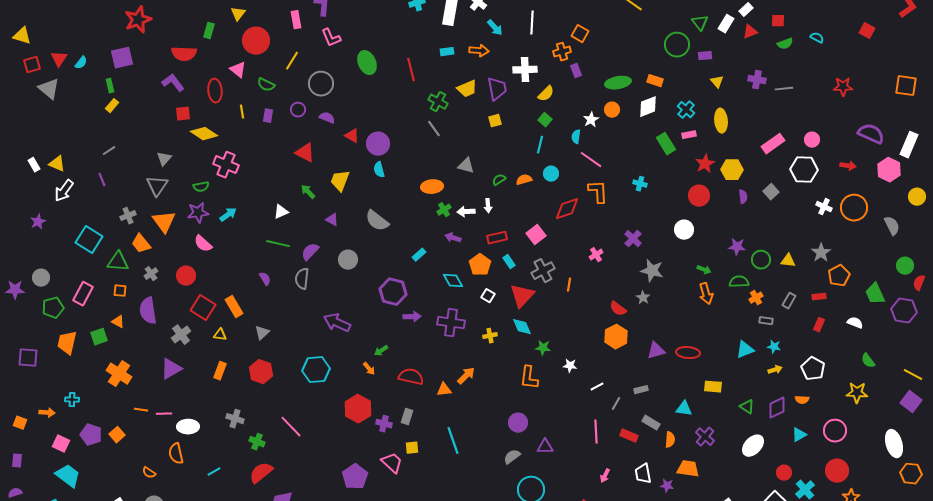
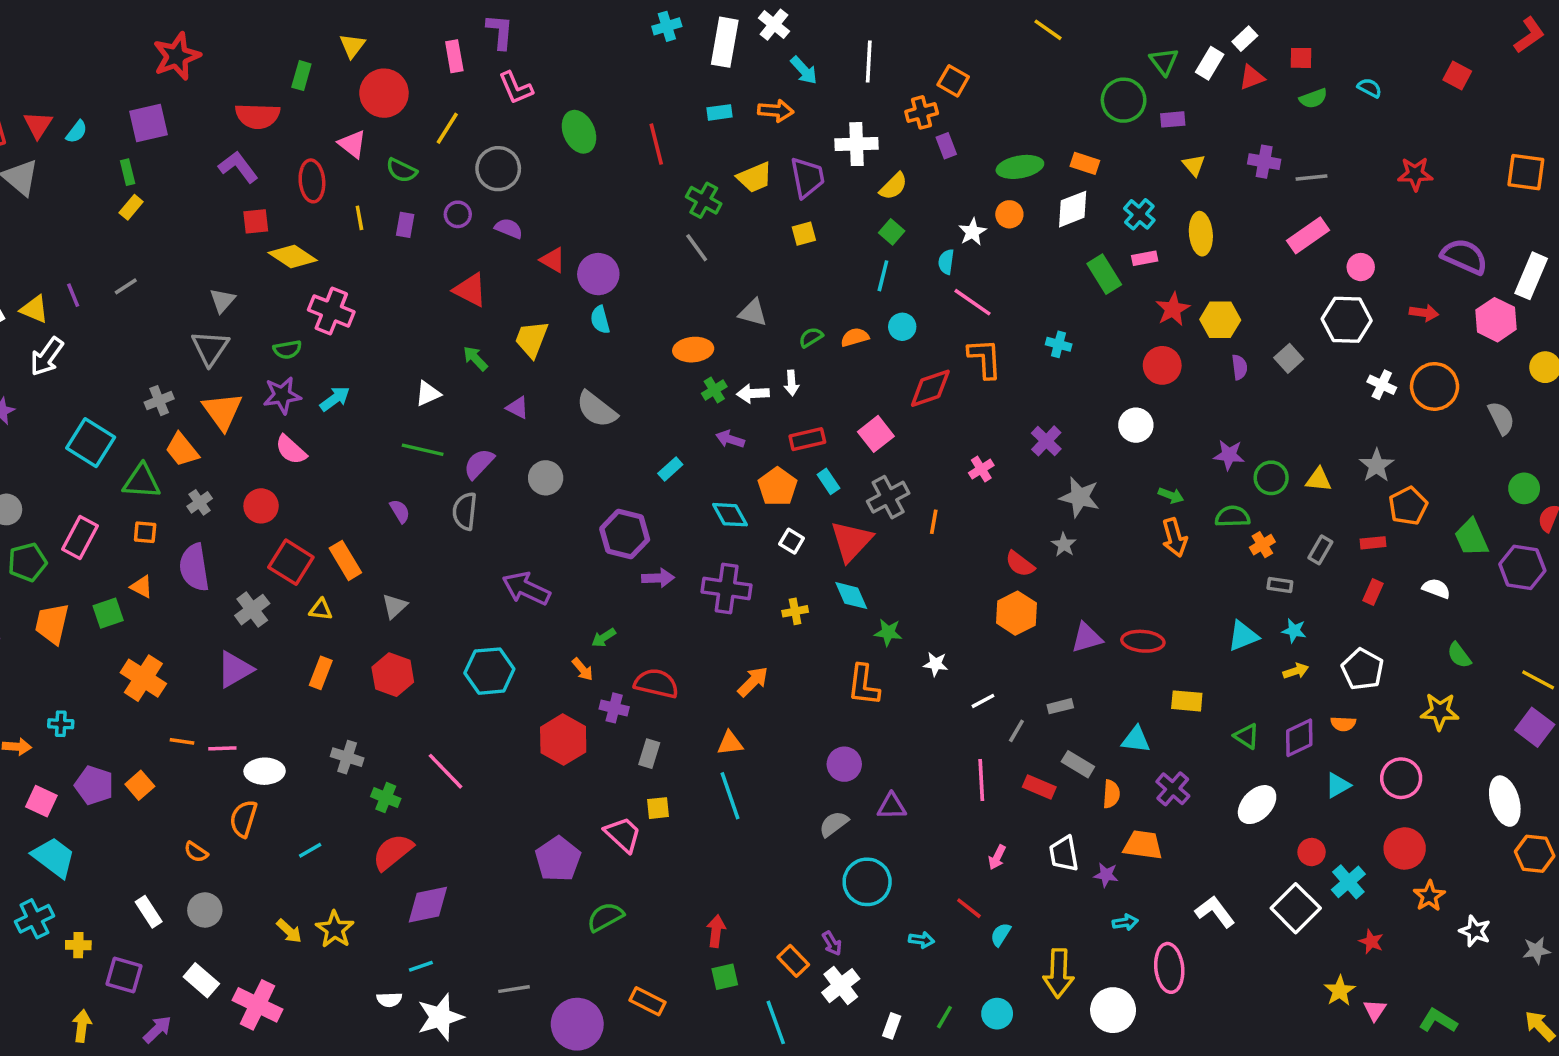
pink rectangle: (773, 144) -> (1308, 235), moved
purple line: (102, 180) -> (73, 295), moved
orange triangle: (444, 390) -> (730, 743), moved
purple cross: (384, 424) -> (614, 708), moved
orange semicircle: (176, 454) -> (243, 819), turned 30

